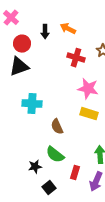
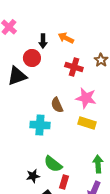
red circle: (22, 44) -> (32, 58), moved
cyan cross: (32, 104) -> (40, 125), moved
brown semicircle: (57, 127) -> (57, 105), moved
red rectangle: (75, 173) -> (64, 182), moved

